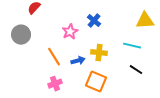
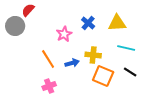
yellow triangle: (145, 21) -> (117, 23), moved
gray circle: (21, 35) -> (15, 26), moved
orange square: (96, 82) -> (103, 76), moved

